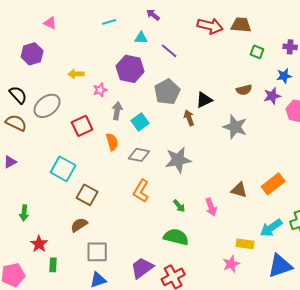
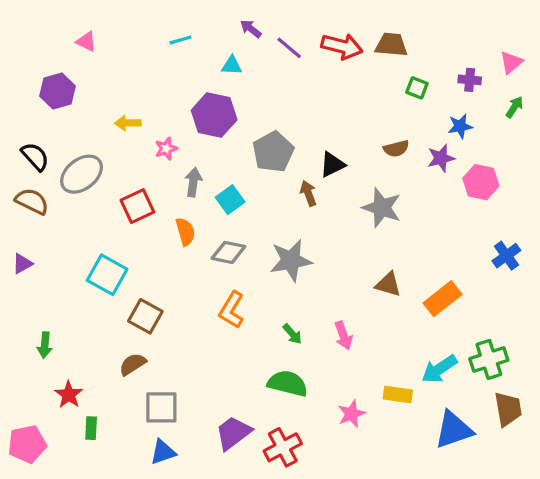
purple line: (169, 51) -> (289, 48), moved
brown triangle: (239, 190) -> (388, 284), moved
pink star: (231, 264) -> (351, 414), moved

